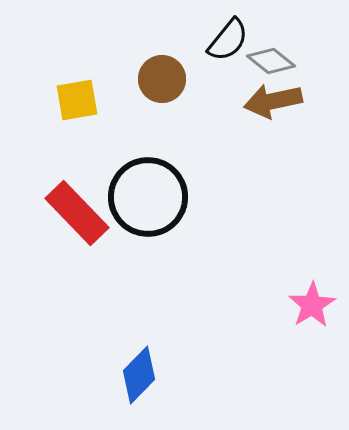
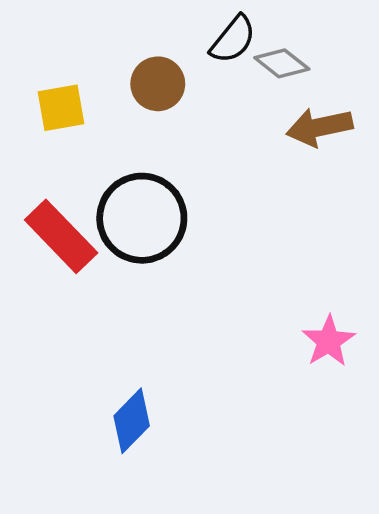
brown arrow: (273, 101) -> (319, 127), moved

